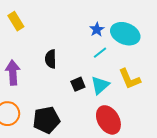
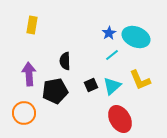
yellow rectangle: (16, 21) -> (32, 25), turned 42
black pentagon: (46, 120) -> (55, 91), moved

